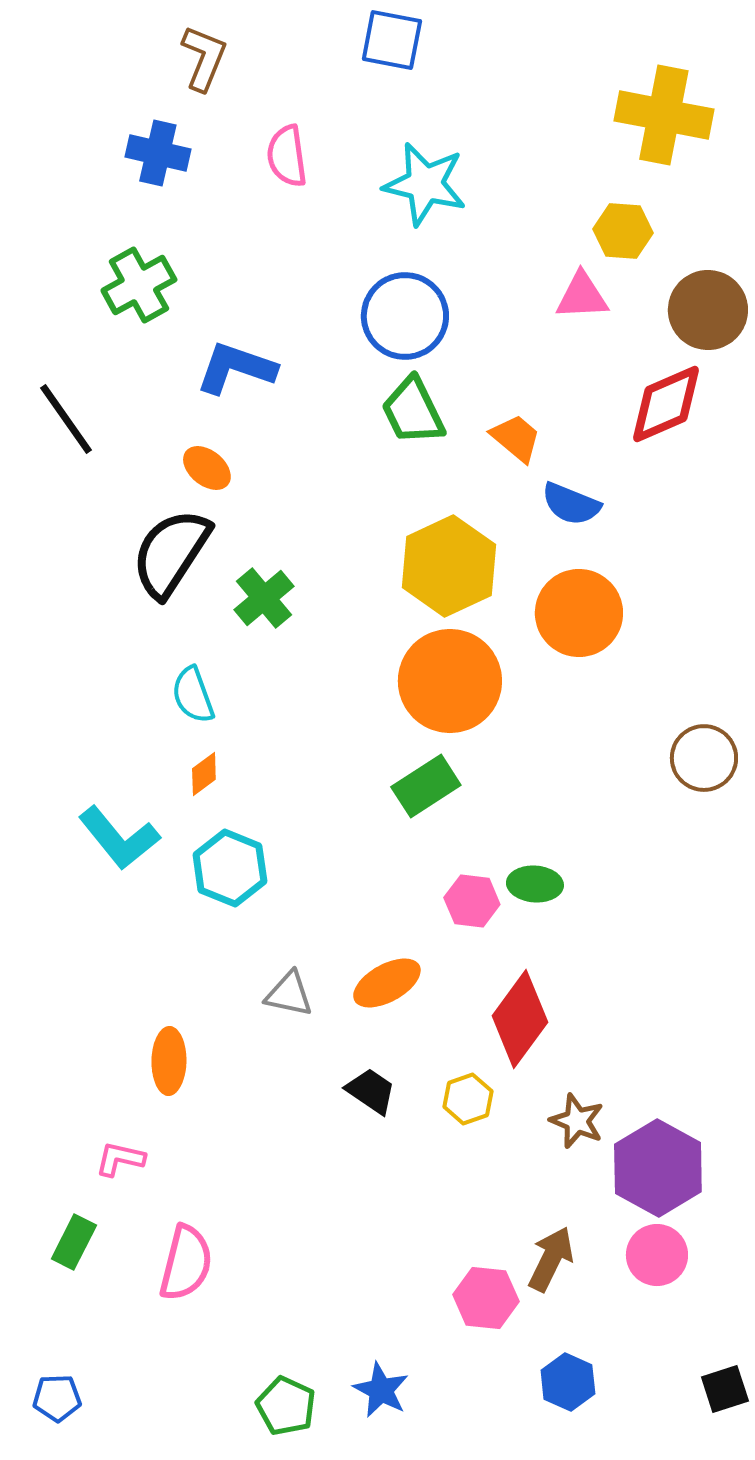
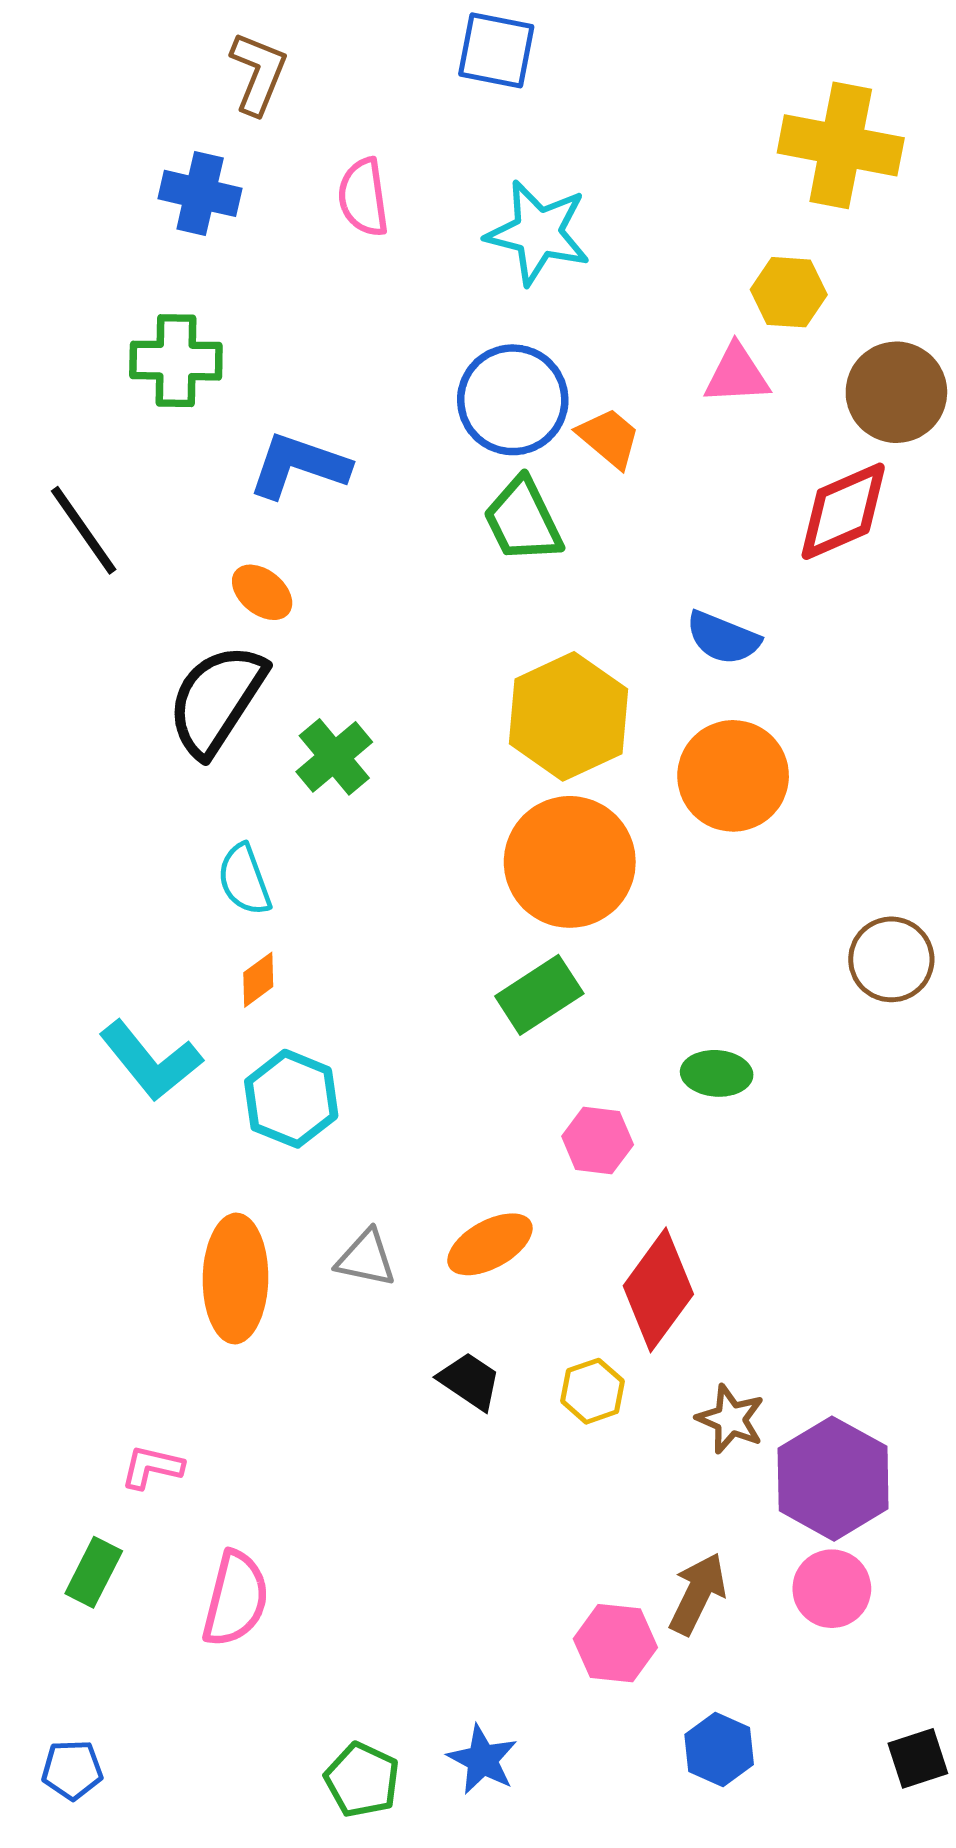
green cross: (139, 285) -> (176, 361), turned 30
orange trapezoid: (516, 438) -> (609, 438), moved
green ellipse: (535, 884) -> (717, 1073), moved
orange ellipse: (169, 1061) -> (235, 1279), moved, size x1.5

